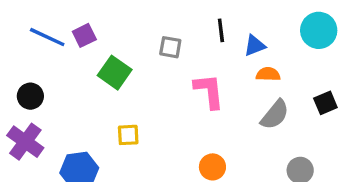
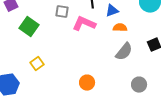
pink L-shape: (209, 91) -> (84, 24), moved, turned -60
yellow square: (128, 135) -> (37, 64), turned -32

